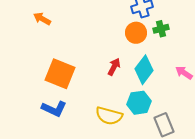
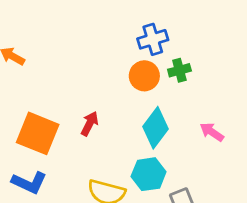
red arrow: (114, 67) -> (90, 124), moved

